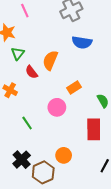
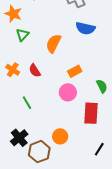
red semicircle: (32, 72) -> (35, 71), moved
pink circle: (57, 107) -> (68, 92), moved

